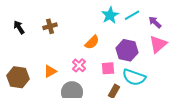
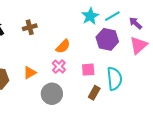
orange semicircle: (92, 42) -> (63, 46), moved
purple hexagon: (127, 50) -> (107, 39), moved
cyan semicircle: (134, 77) -> (114, 79), turned -115

